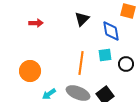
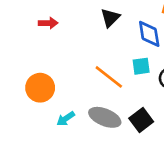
orange line: (81, 63) -> (109, 77), turned -60

